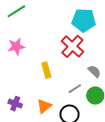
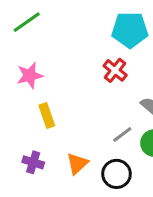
red cross: (72, 46) -> (115, 70), size x0.7
yellow rectangle: (46, 70) -> (47, 116), moved

